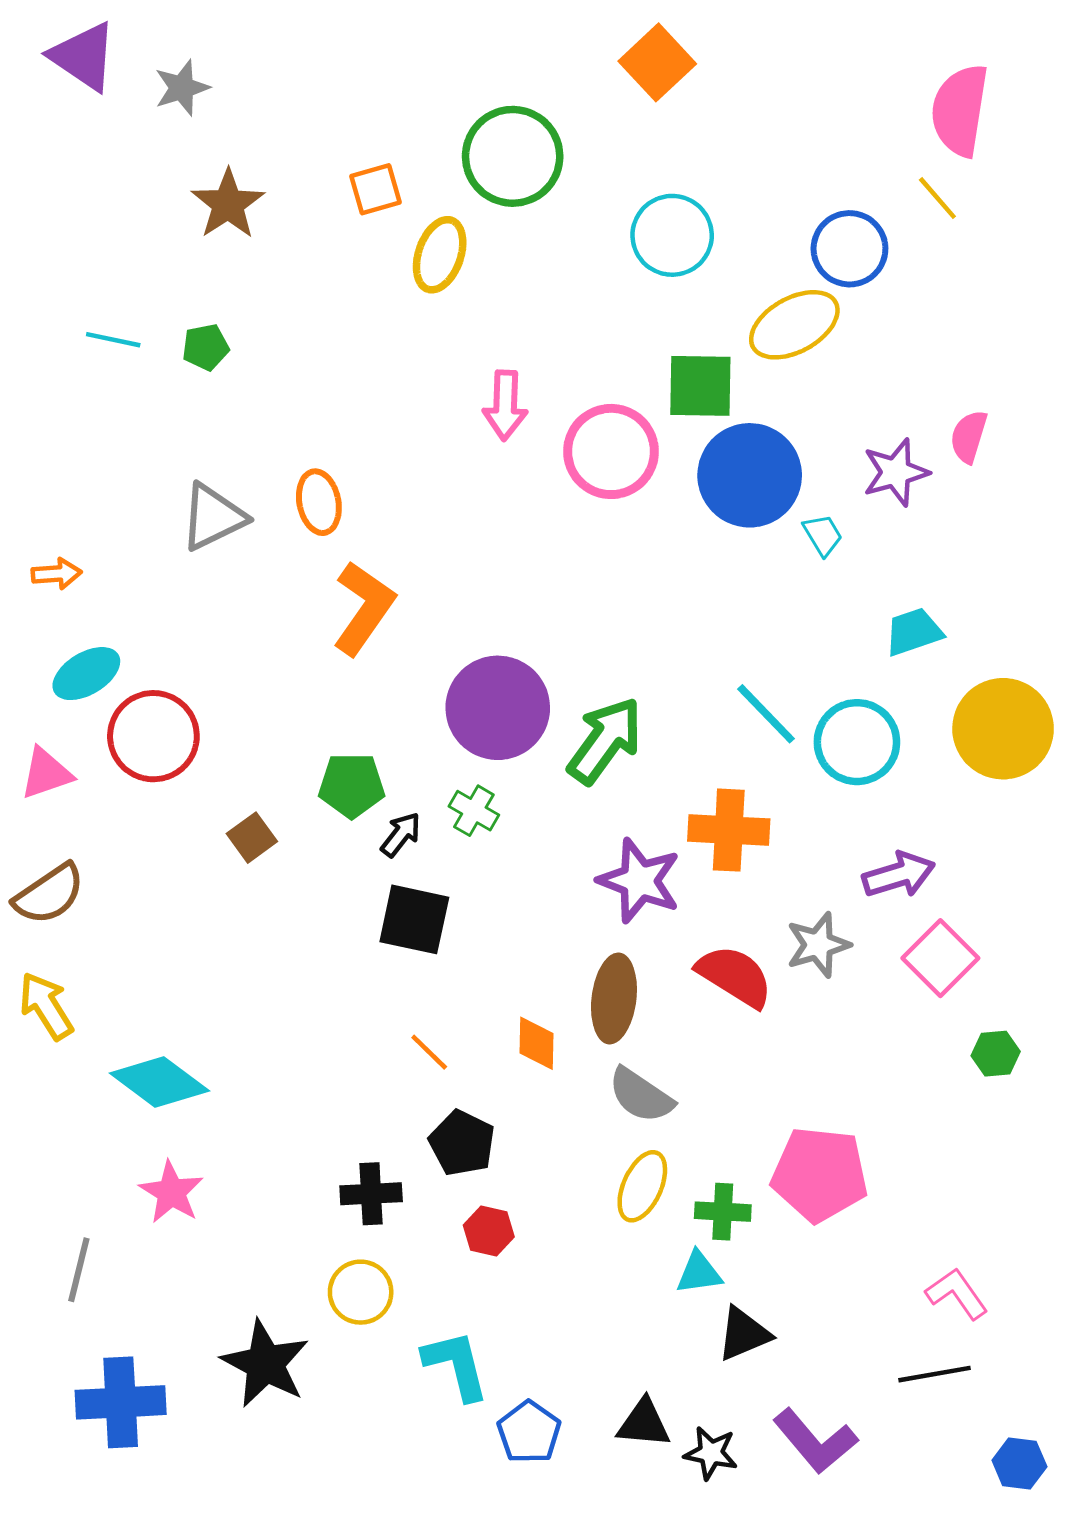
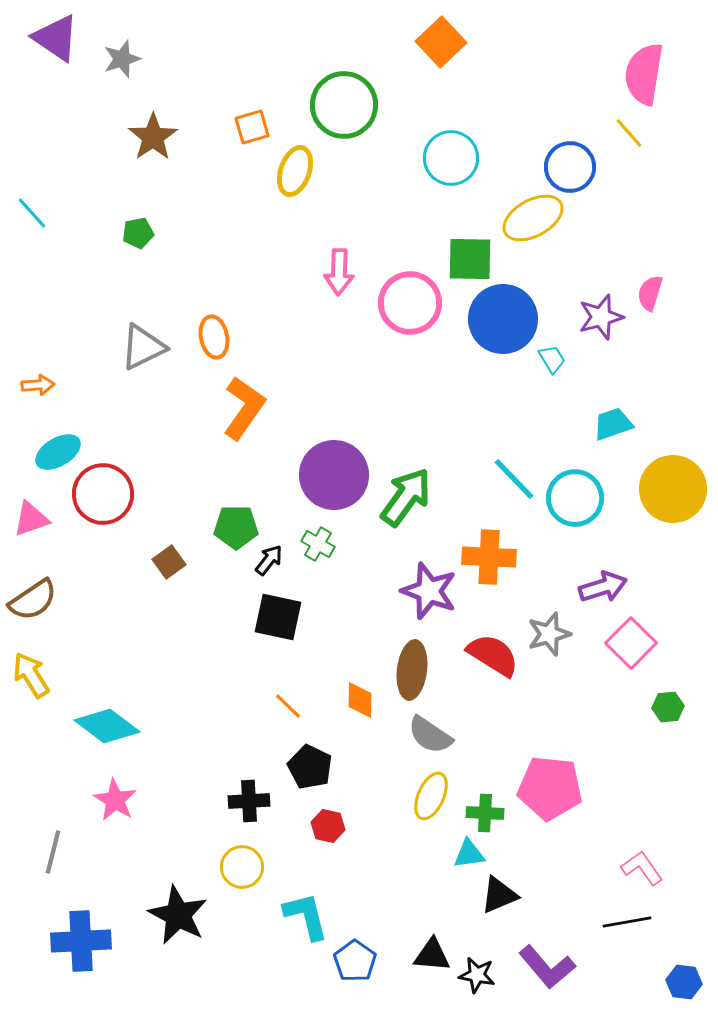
cyan line: (113, 340) -> (32, 213), moved, turned 36

